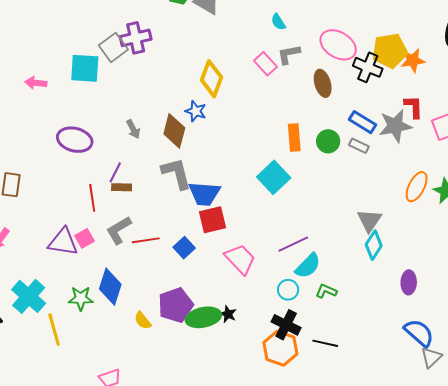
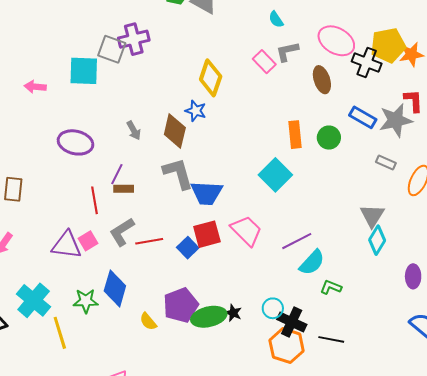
gray square: (113, 47) -> (112, 49), turned -32
gray rectangle: (359, 146) -> (386, 163), moved
red square: (212, 220) -> (207, 234), moved
pink trapezoid: (240, 259) -> (246, 231), moved
cyan circle: (288, 290) -> (273, 308), moved

